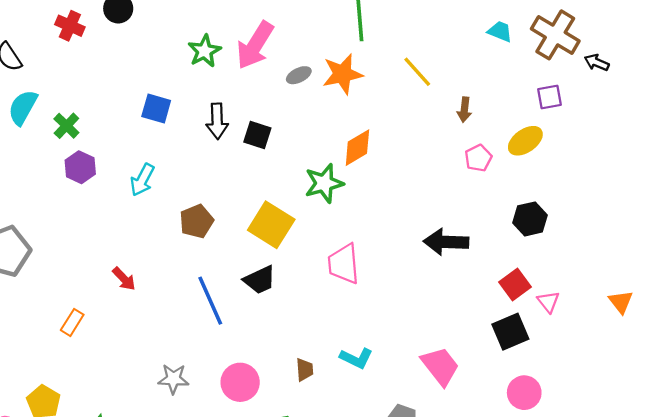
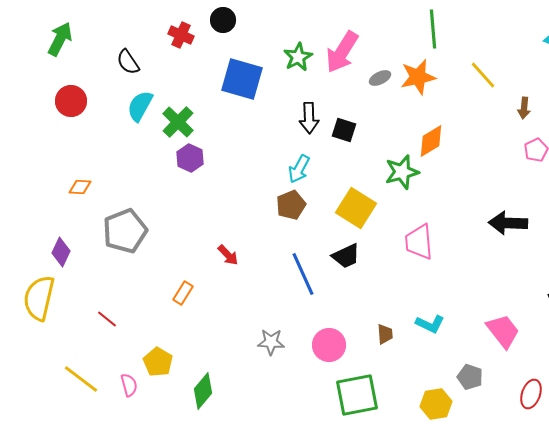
blue square: (156, 109) -> (242, 79), moved, size x1.6
green cross: (66, 126) -> (178, 122), size x1.4
cyan arrow: (142, 180) -> (299, 169), moved

